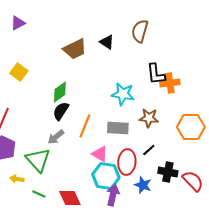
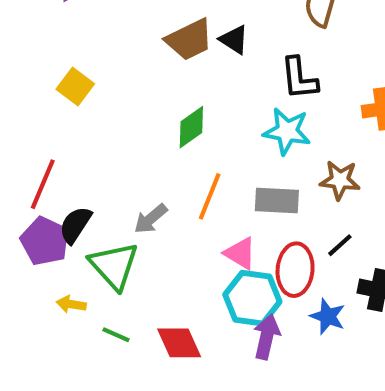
black triangle: (107, 42) -> (234, 40), moved
black L-shape: (156, 74) -> (299, 78), moved
green diamond: (60, 92) -> (191, 127), moved
black semicircle: (61, 111) -> (75, 225), moved

